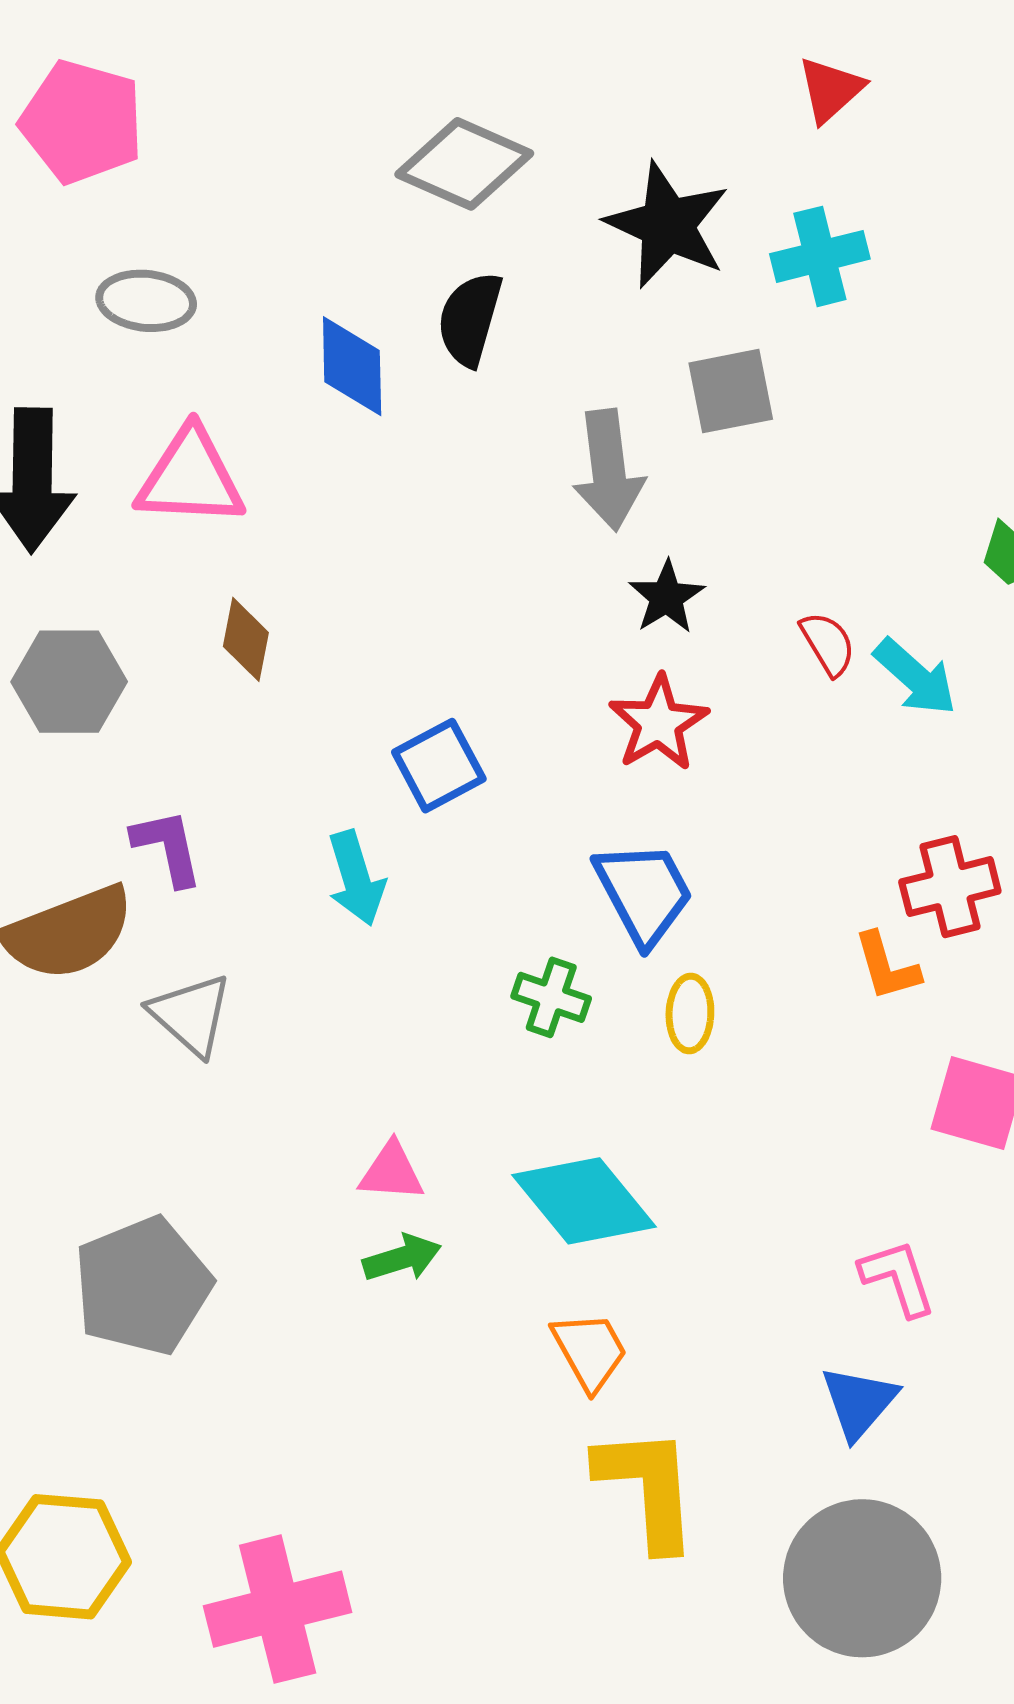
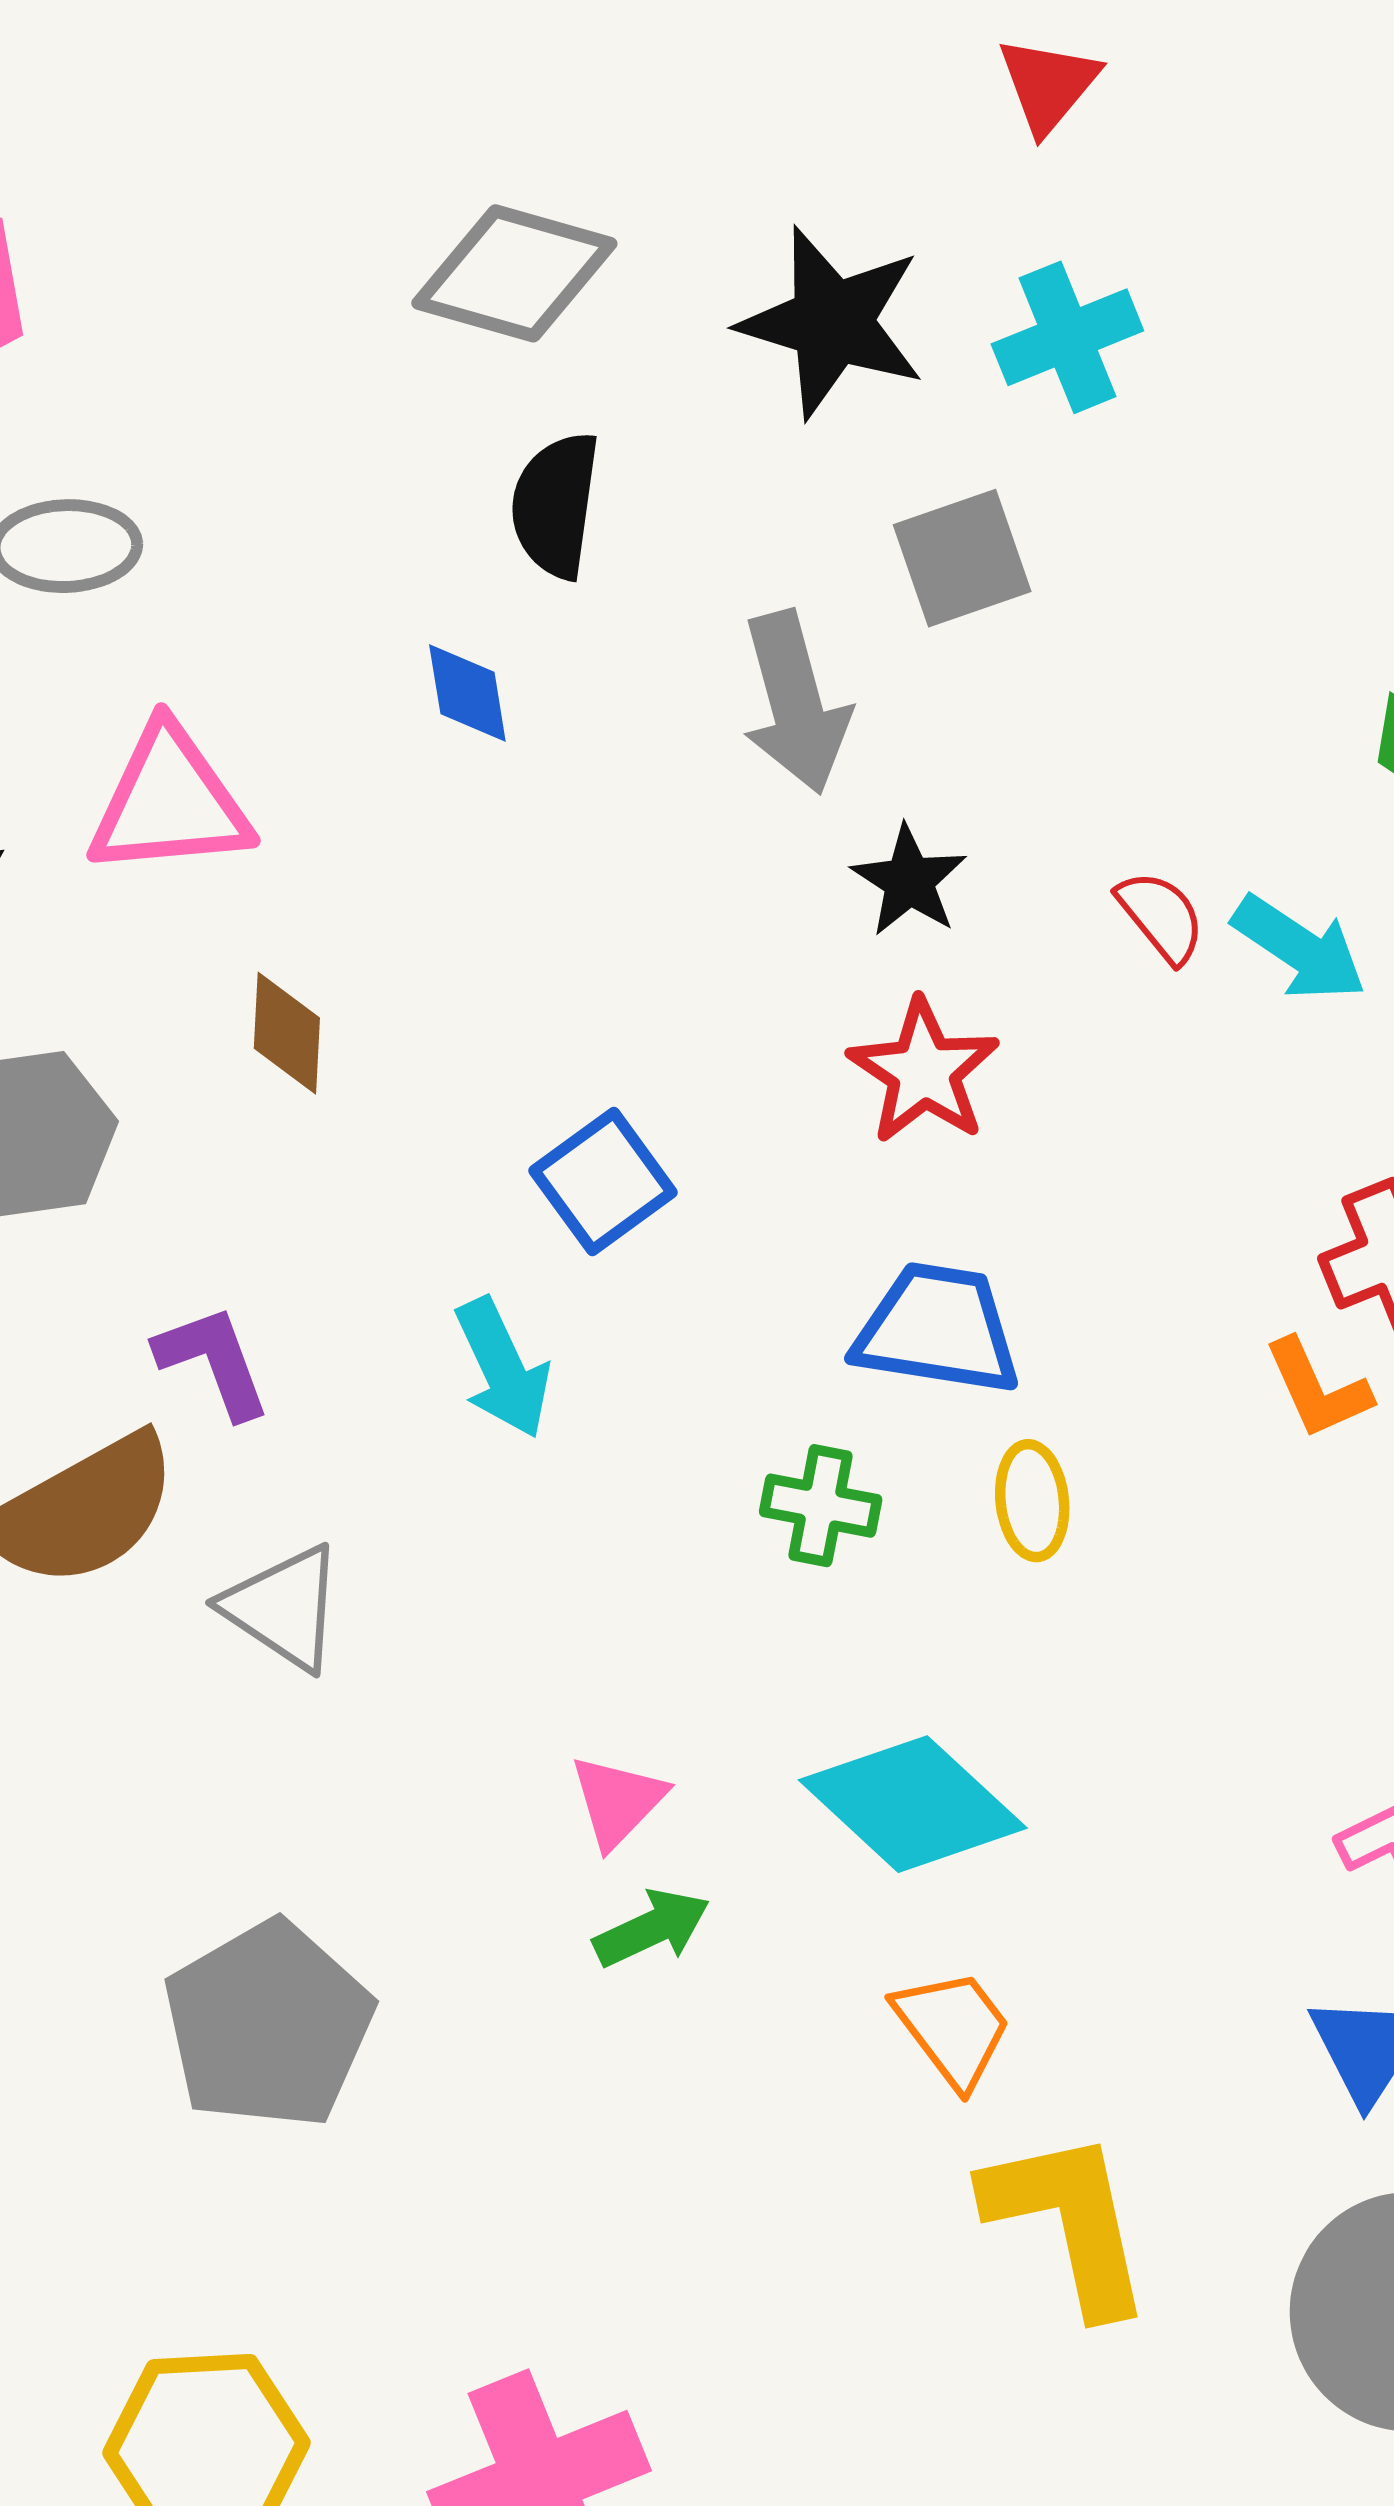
blue diamond: (352, 366) -> (467, 693), moved, size x0.7
blue trapezoid: (644, 893) -> (938, 1329), turned -45
pink triangle: (391, 1172) -> (618, 1801), turned -42

